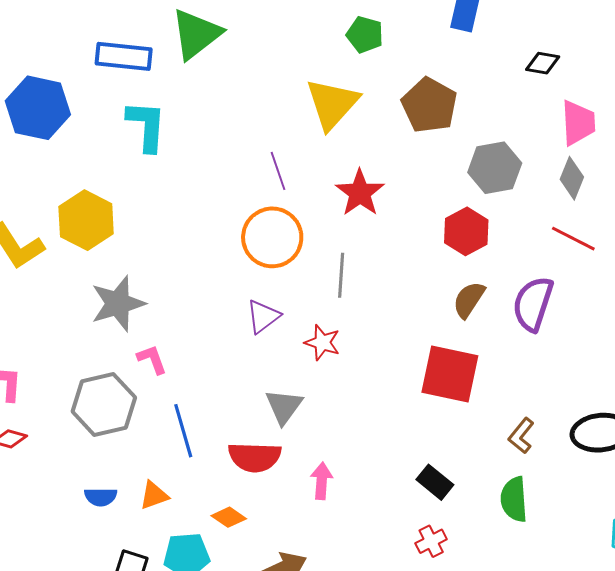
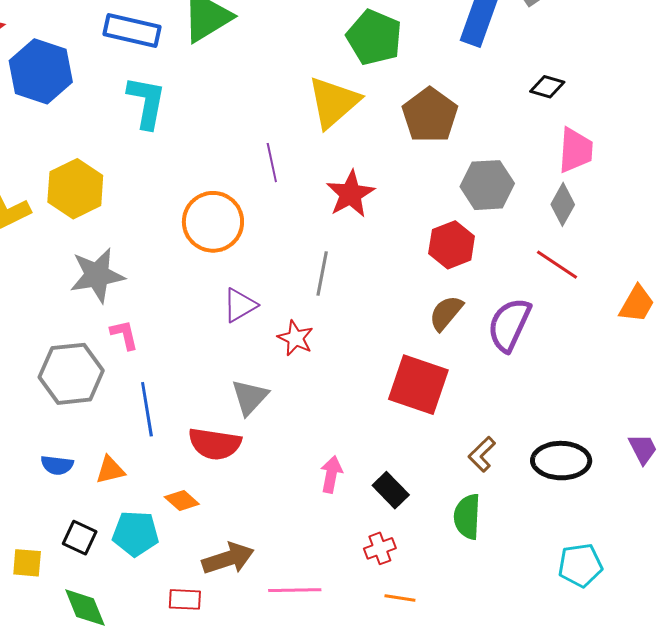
green pentagon: (365, 35) -> (374, 37), size x1.5
orange circle: (272, 237) -> (213, 222), moved
pink arrow: (322, 481) -> (331, 474), moved

